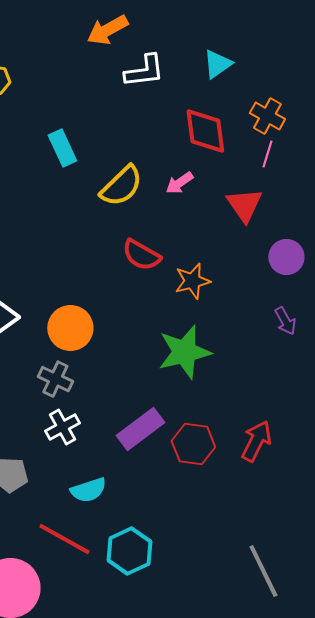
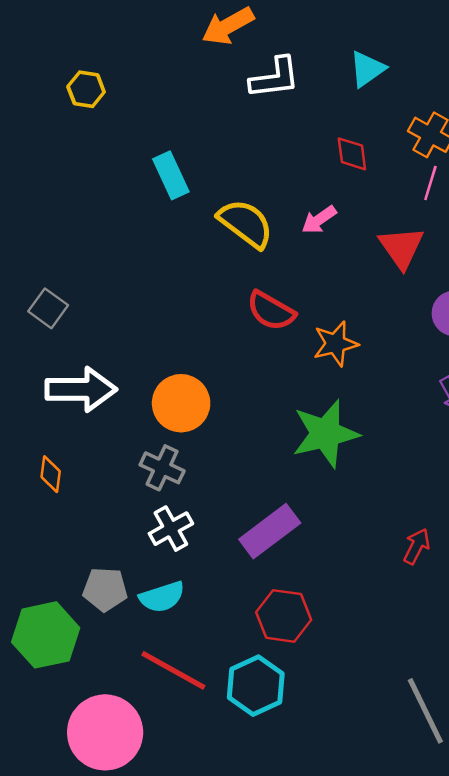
red diamond: (205, 131) -> (352, 154), size x0.6
yellow semicircle: (121, 186) -> (246, 223), turned -99
red arrow: (256, 441) -> (417, 546), size x0.7
red hexagon: (193, 444) -> (284, 616), moved
cyan semicircle: (88, 490) -> (162, 597), moved

